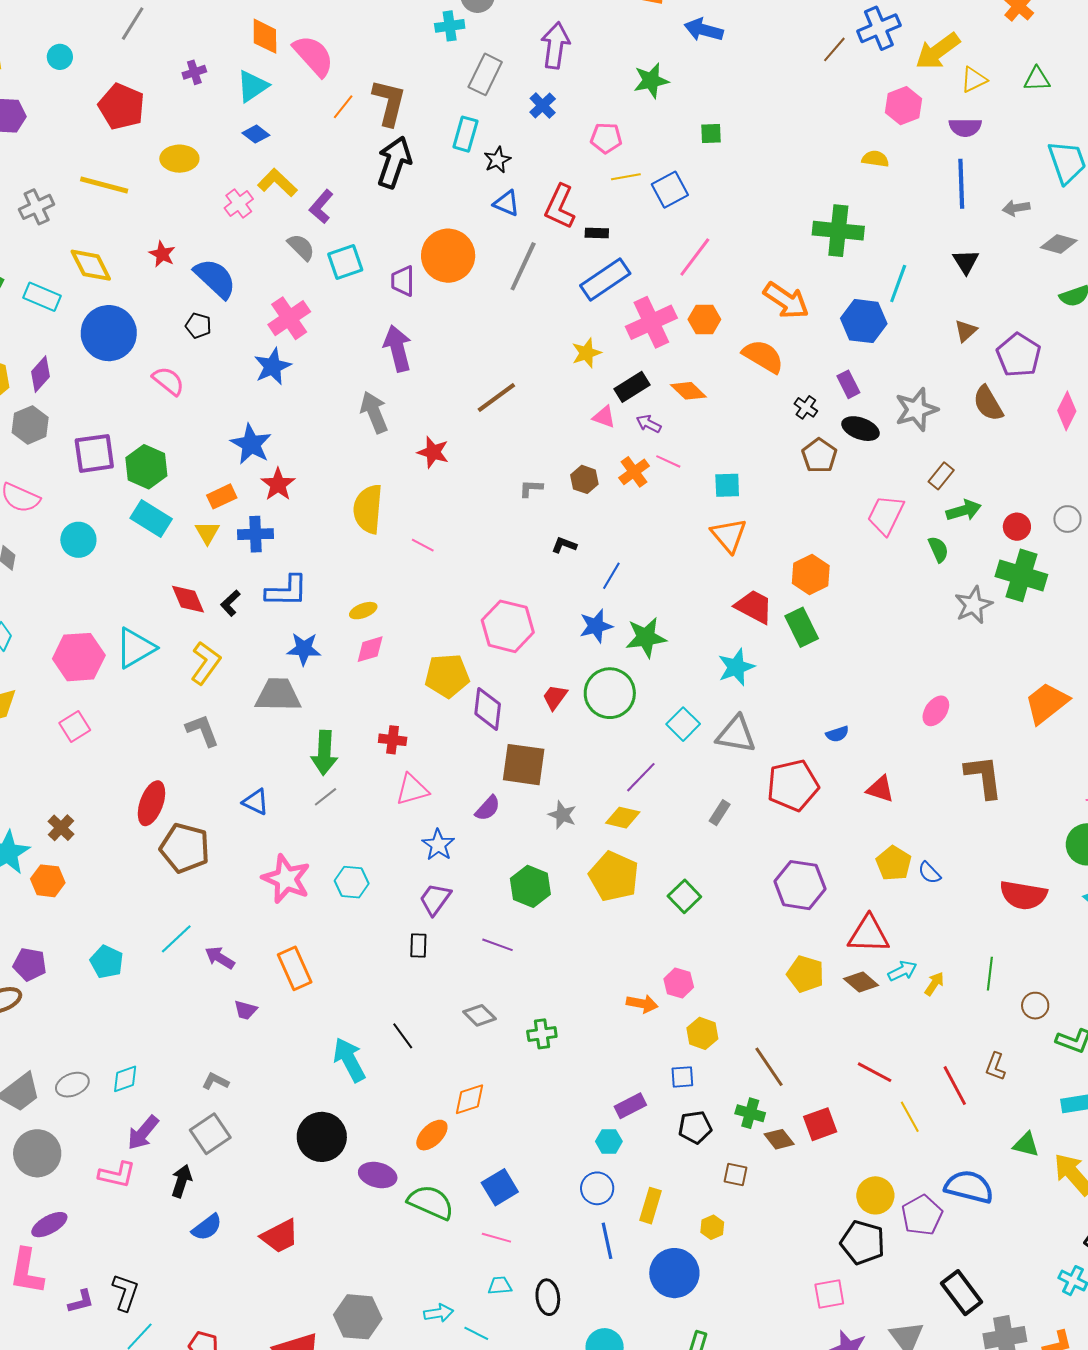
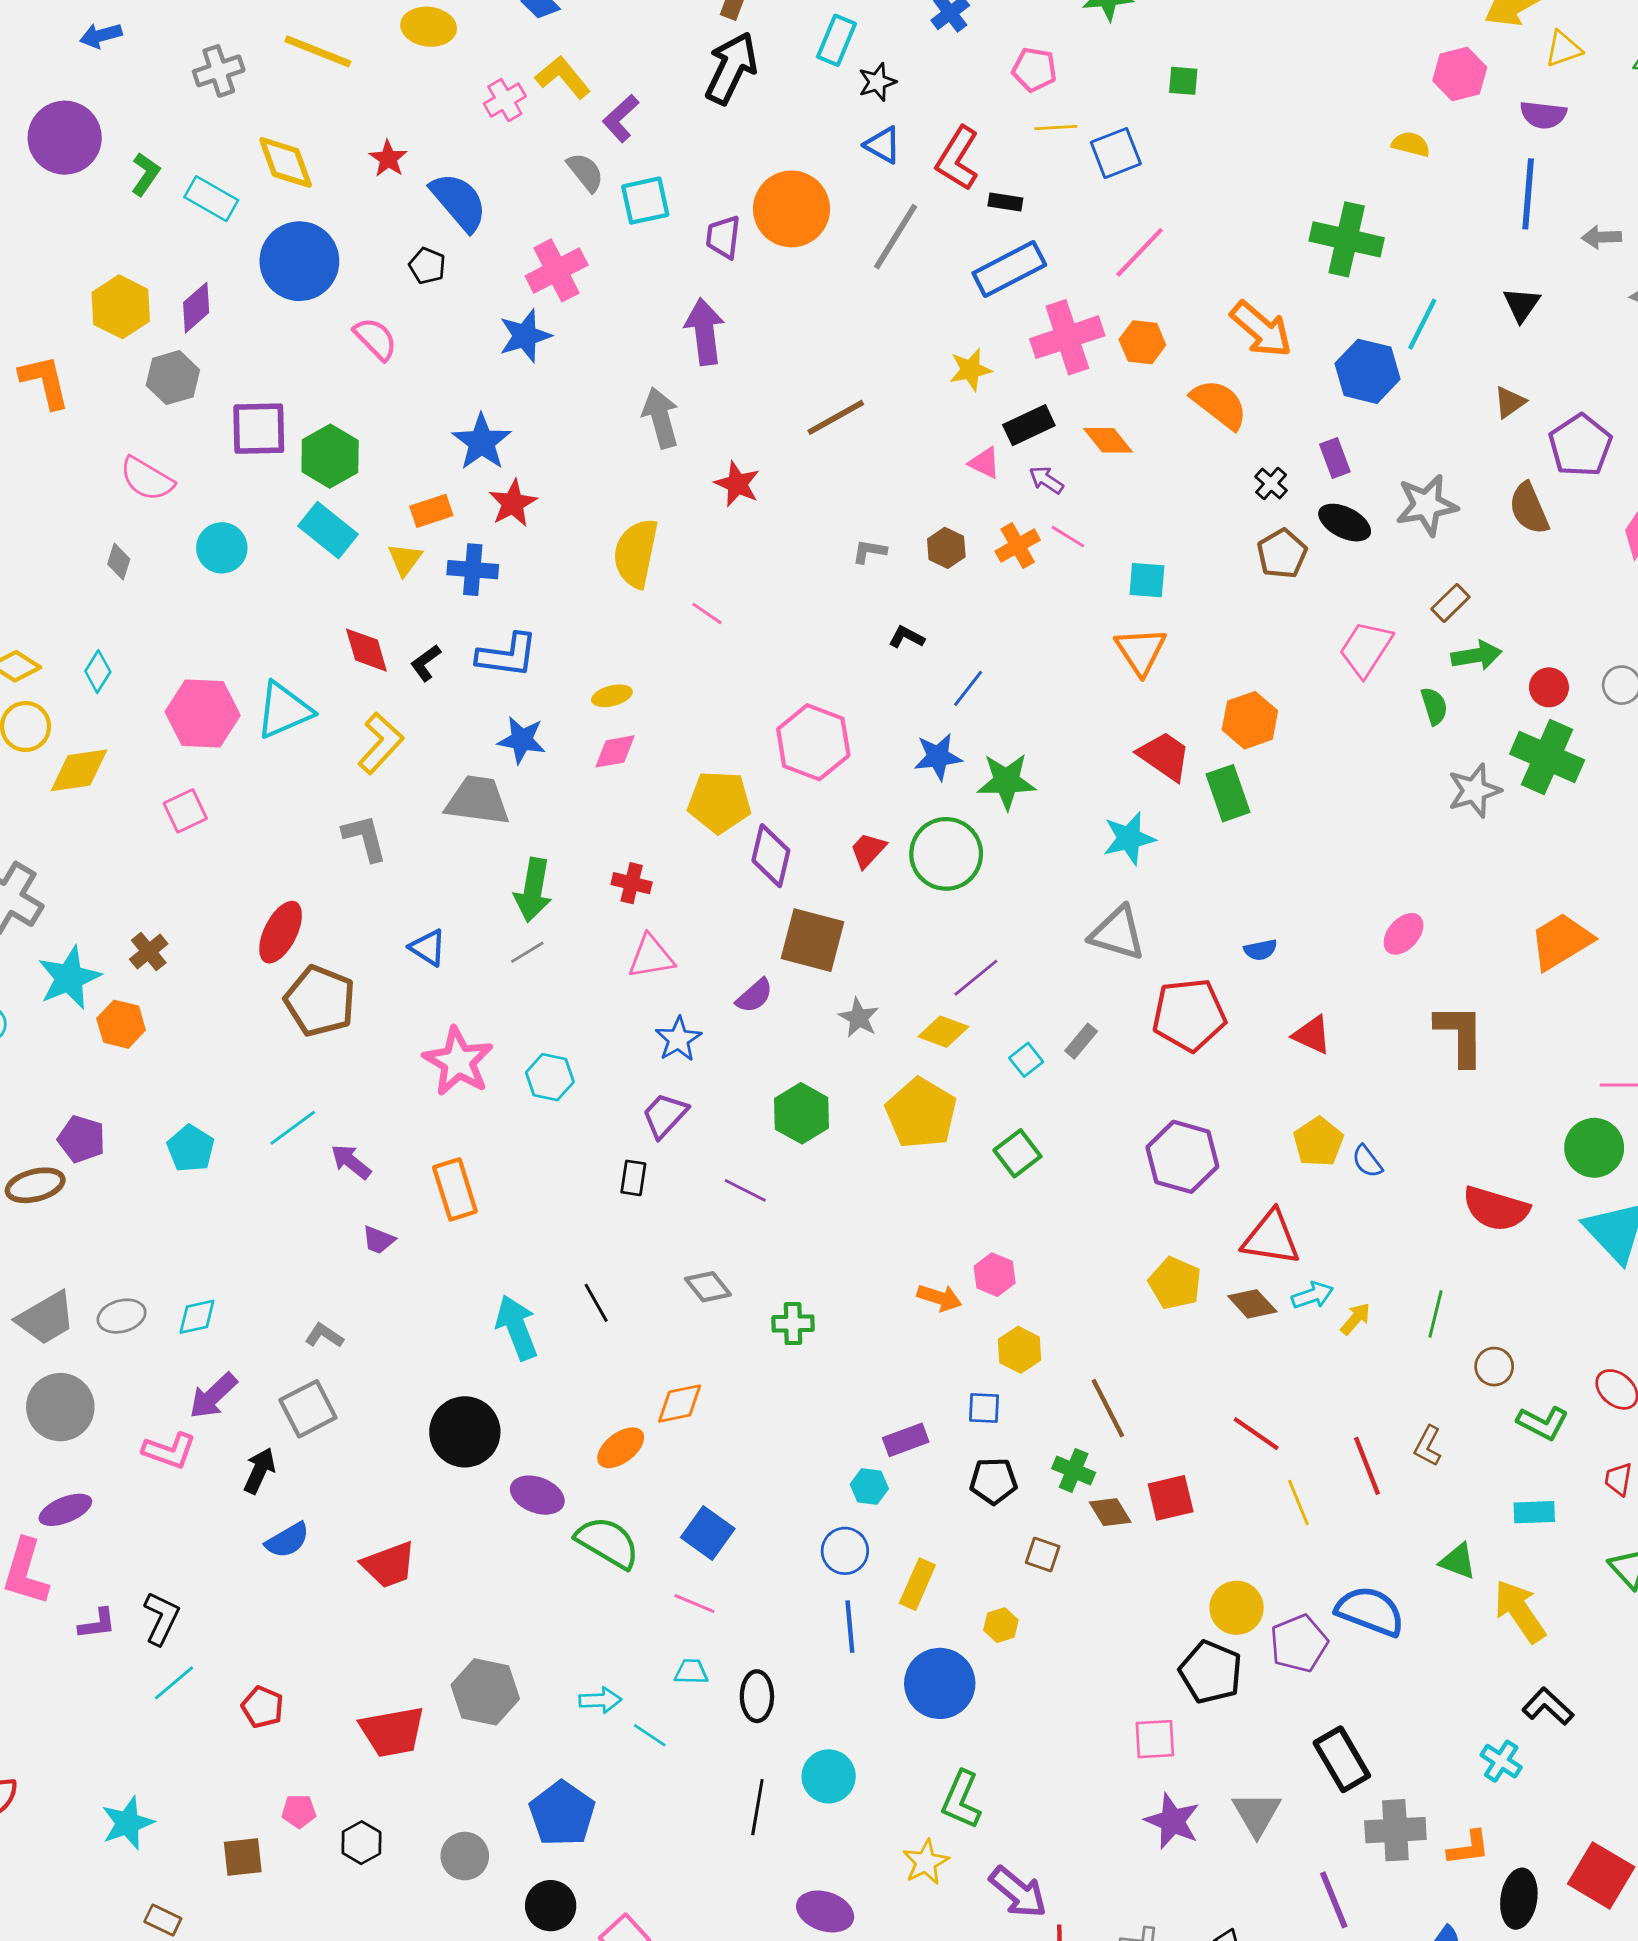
cyan square: (683, 724) -> (1026, 1060), moved, size x0.7
blue square: (500, 1187) -> (708, 1533), turned -30

